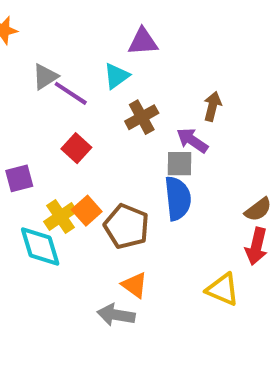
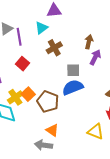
purple line: (71, 93) -> (19, 37), turned 48
purple arrow: (192, 140) -> (95, 57), moved, turned 84
blue semicircle: (178, 198) -> (73, 87), turned -105

